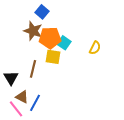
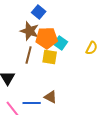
brown line: (33, 69) -> (29, 55), moved
brown triangle: (22, 97) -> (51, 97), moved
blue line: (35, 103) -> (32, 103), turned 60

